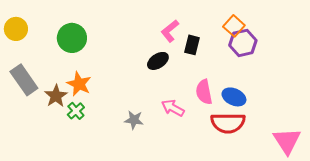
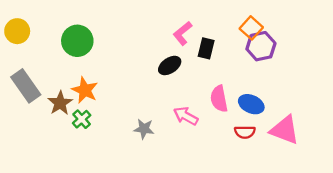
red semicircle: (228, 123) -> (245, 132), size x0.6
pink triangle: (287, 141) -> (285, 130), moved, turned -36

